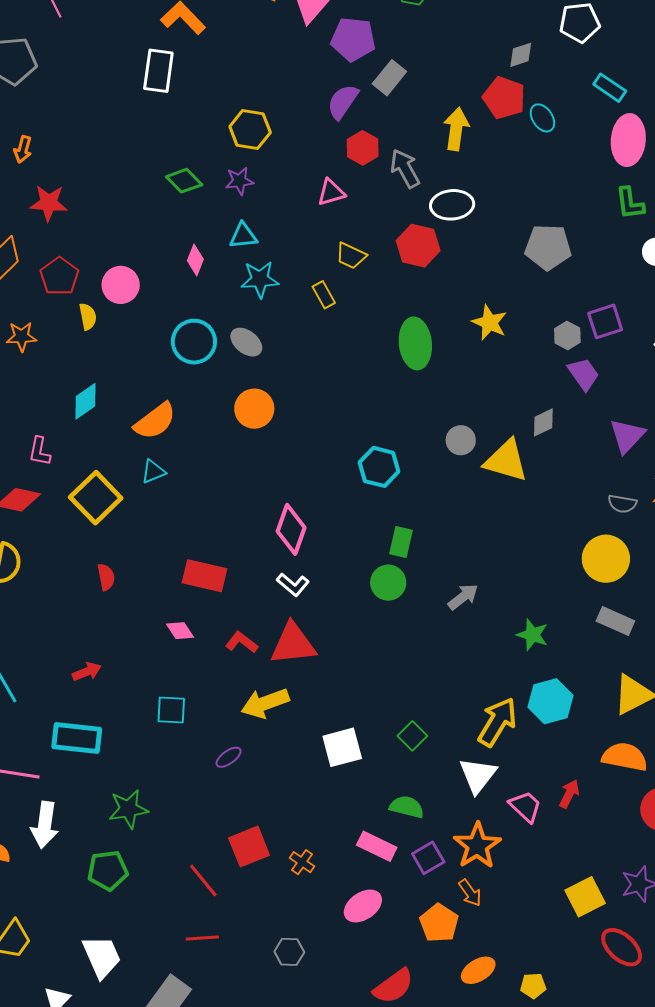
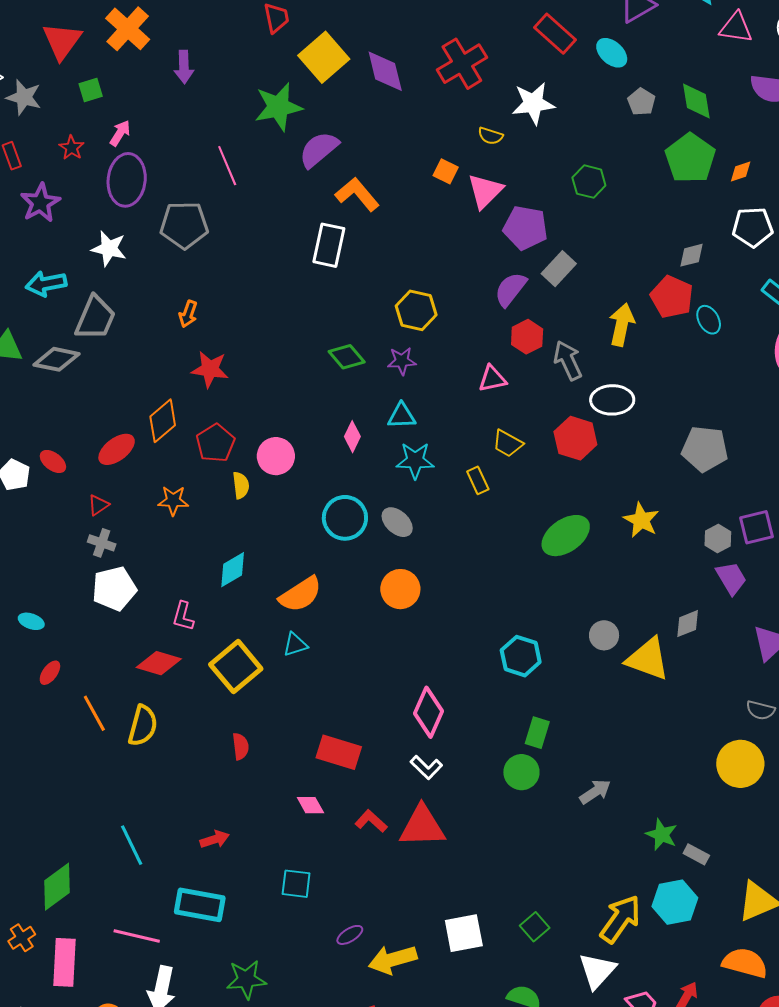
green ellipse: (415, 343) -> (566, 536), turned 57
gray rectangle: (615, 621) -> (696, 854), moved, size x0.7
yellow arrow: (265, 703) -> (393, 960), moved

